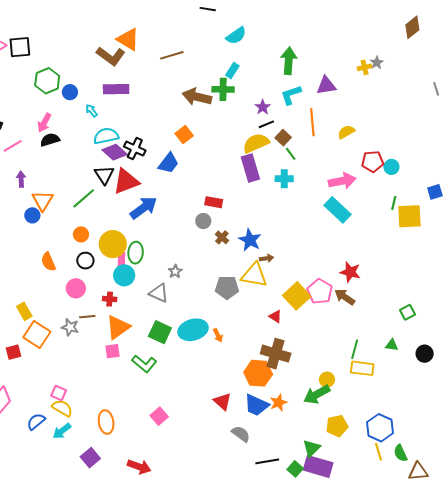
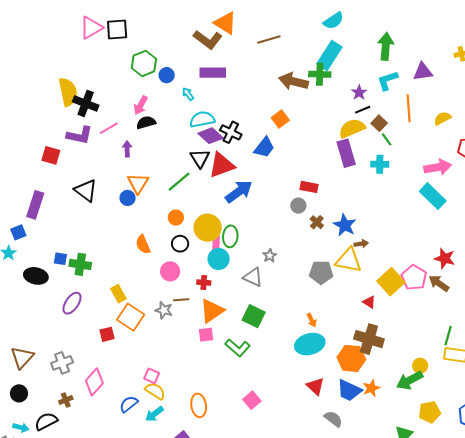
cyan rectangle: (232, 71) -> (329, 56), size x1.8
purple arrow: (21, 179) -> (127, 149), moved
cyan ellipse: (193, 330) -> (310, 344), moved

